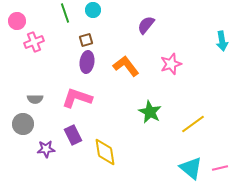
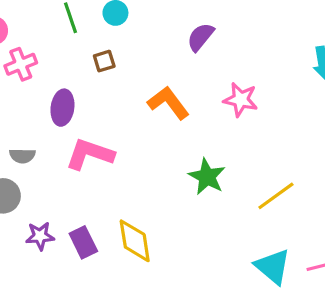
purple ellipse: (87, 62) -> (62, 108), moved
pink star: (171, 64) -> (241, 100), turned 30
purple rectangle: (73, 135) -> (83, 242), moved

